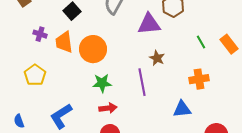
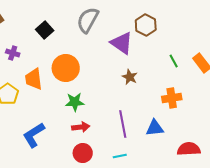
purple triangle: (149, 24) -> (122, 43), turned 40
orange trapezoid: (64, 42) -> (34, 79), moved
purple line: (142, 82) -> (123, 124), moved

